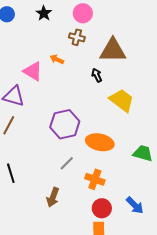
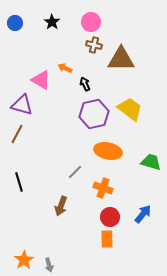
brown cross: (77, 37) -> (94, 45), moved
black arrow: (97, 75) -> (85, 84), moved
purple hexagon: (65, 124) -> (94, 114), moved
blue arrow: (135, 205) -> (143, 214), turned -96

